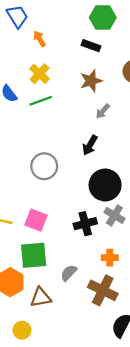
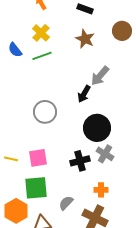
brown star: (91, 81) -> (85, 39), turned -30
gray arrow: (103, 111) -> (100, 76), moved, size x1.5
pink square: (36, 220) -> (38, 158), turned -30

